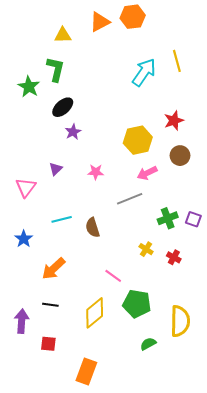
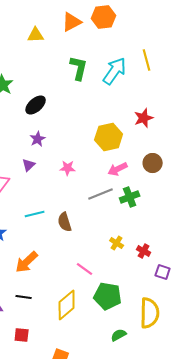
green L-shape: (56, 69) -> (79, 68), moved
purple star: (73, 132) -> (38, 139), moved
brown circle: (180, 156) -> (153, 163), moved
green cross: (168, 218) -> (130, 197), moved
purple square: (193, 219) -> (163, 272), moved

